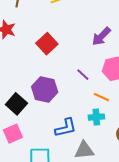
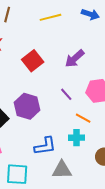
purple arrow: (101, 36) -> (75, 59), moved

